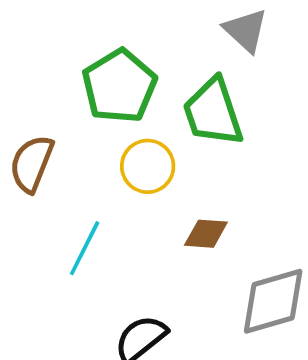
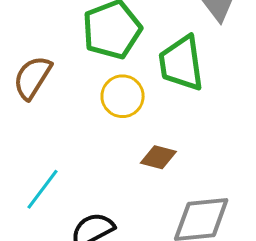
cyan line: (85, 248) -> (43, 189), moved

